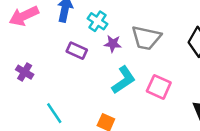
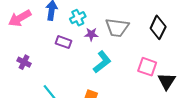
cyan cross: (97, 21) -> (78, 18), turned 35
pink square: (159, 87) -> (147, 67), moved

